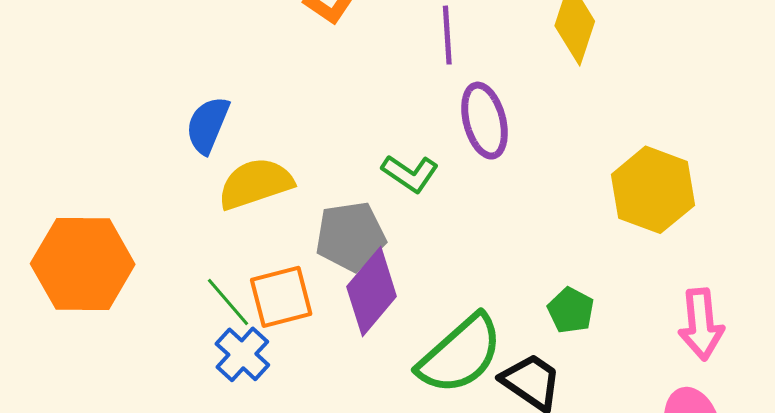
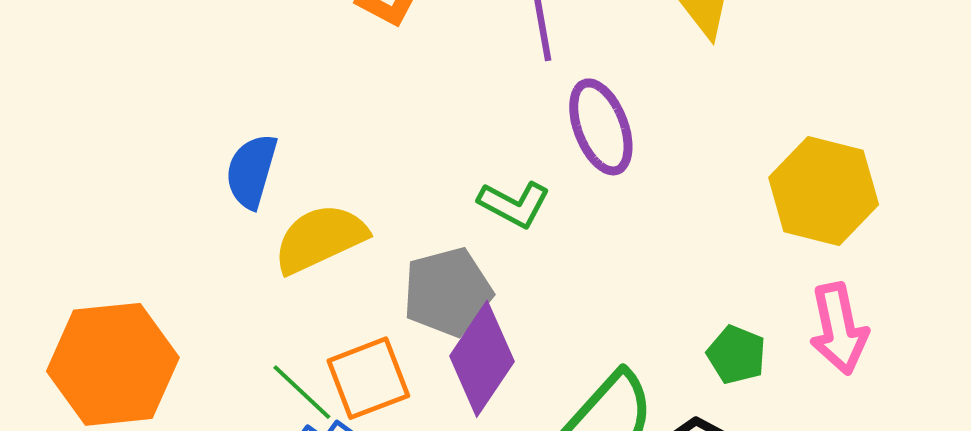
pink arrow: (701, 324) -> (839, 329), moved

